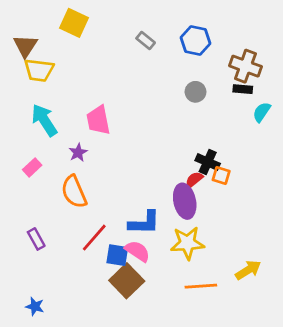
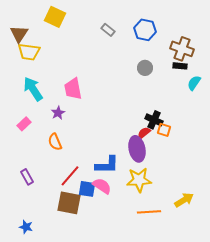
orange semicircle: (74, 192) -> (55, 142), size x0.7
brown square: (127, 281) -> (69, 203), moved, turned -35

